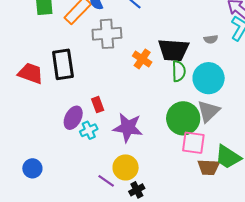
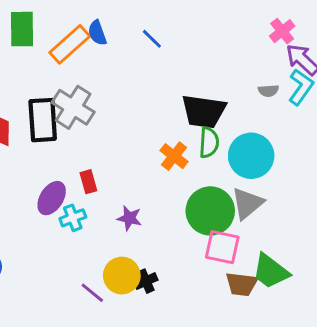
gray cross: (107, 34) -> (73, 107), moved, turned 32
gray semicircle: (211, 39) -> (268, 91), moved
orange cross: (142, 59) -> (174, 156), moved
purple star: (128, 128) -> (129, 218), size x0.6
black cross: (137, 190) -> (146, 281), moved

